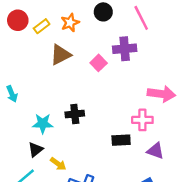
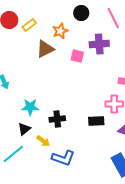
orange star: (70, 23) -> (60, 31), moved
pink square: (99, 63) -> (77, 56), turned -32
black cross: (75, 114) -> (57, 119), moved

